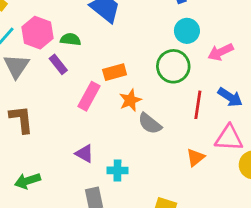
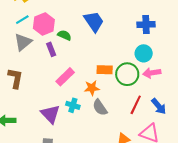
pink arrow: (221, 52) -> (152, 73), moved
orange rectangle: (115, 72) -> (105, 70), moved
purple triangle: (84, 153) -> (50, 114), size x1.5
cyan cross: (117, 170) -> (73, 105), moved

